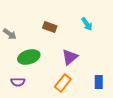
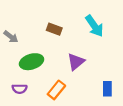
cyan arrow: (87, 24) -> (94, 26), size x1.5
orange rectangle: (63, 83) -> (56, 90), moved

